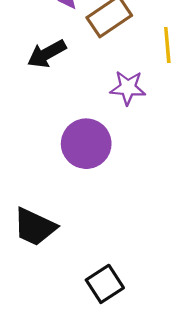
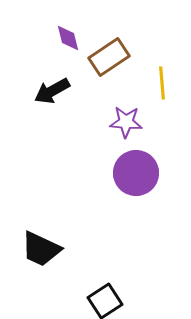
purple circle: (86, 144) -> (136, 173), moved

